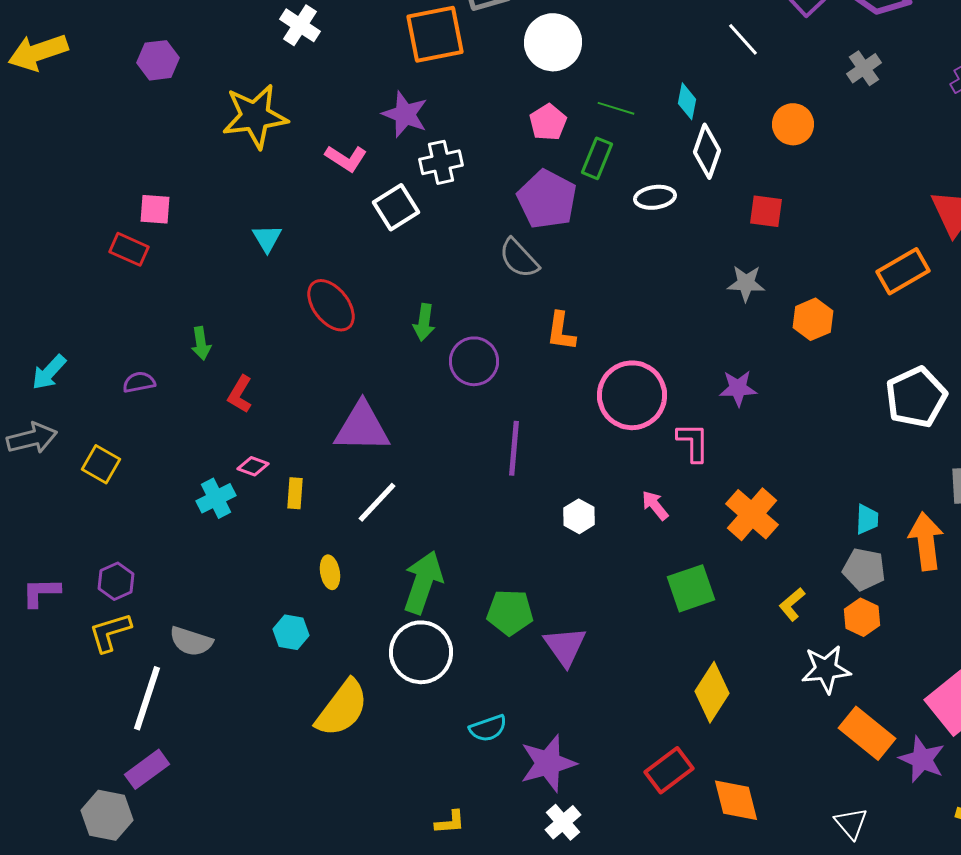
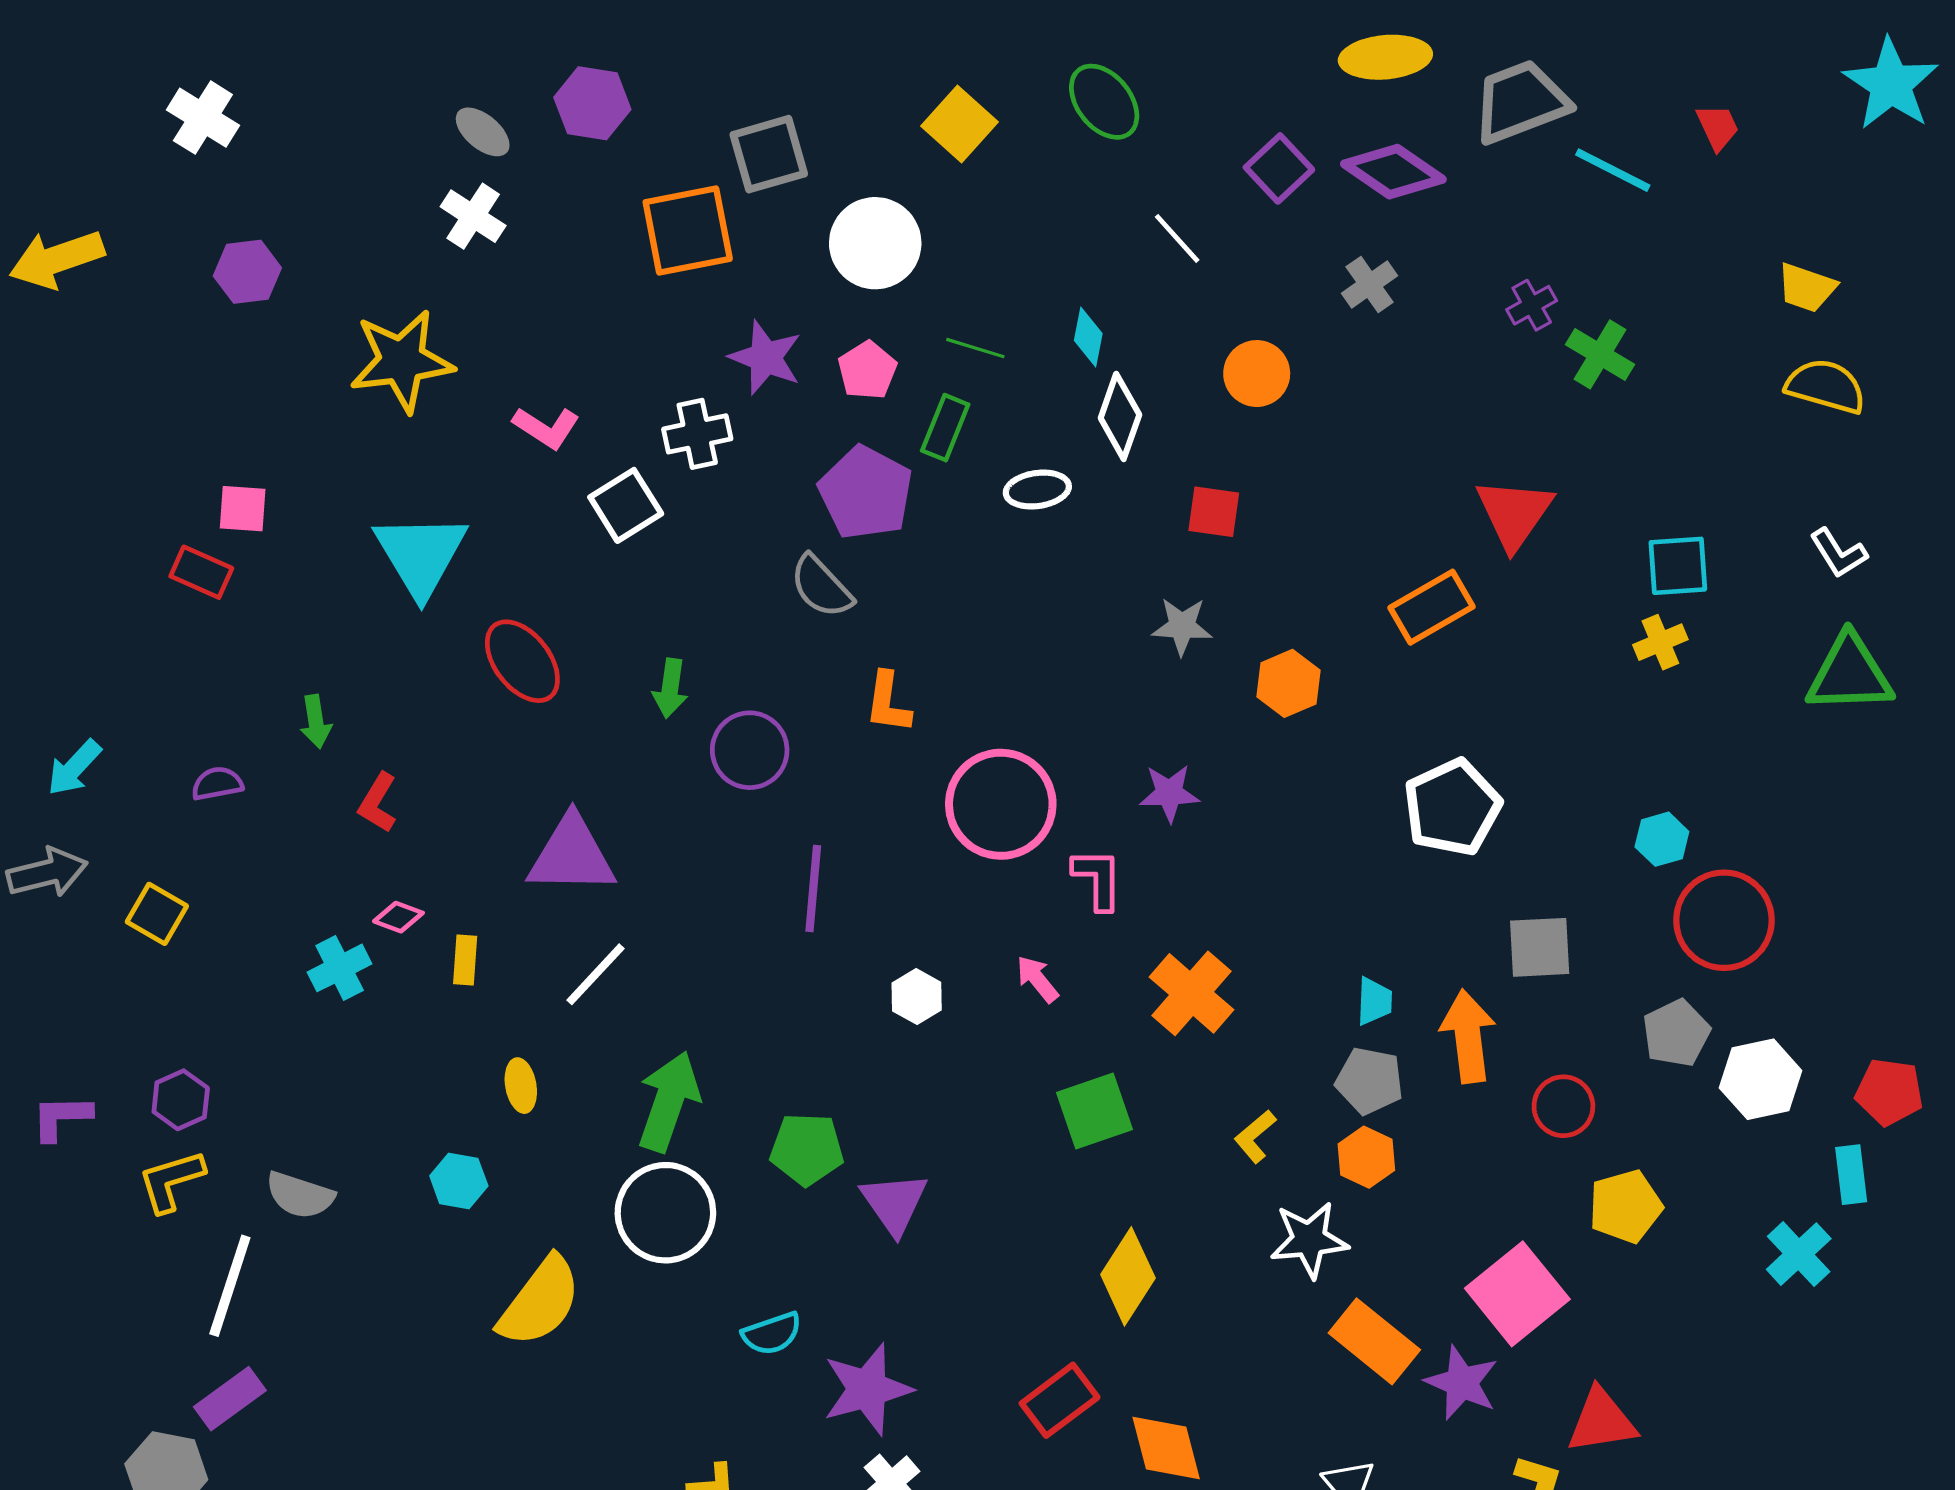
purple star: (405, 114) -> (766, 358), moved
cyan triangle: (267, 238) -> (421, 555), size x2.0

